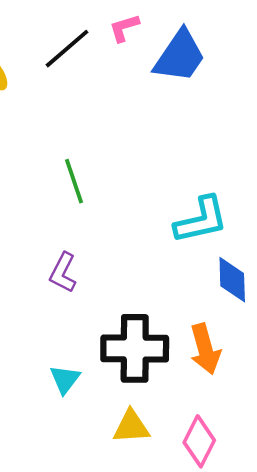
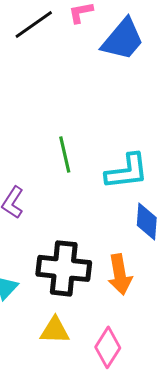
green line: (74, 181) -> (65, 154), moved

